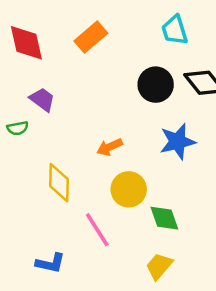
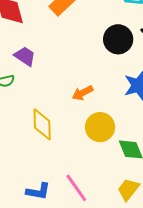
pink line: (97, 230) -> (76, 188), moved

